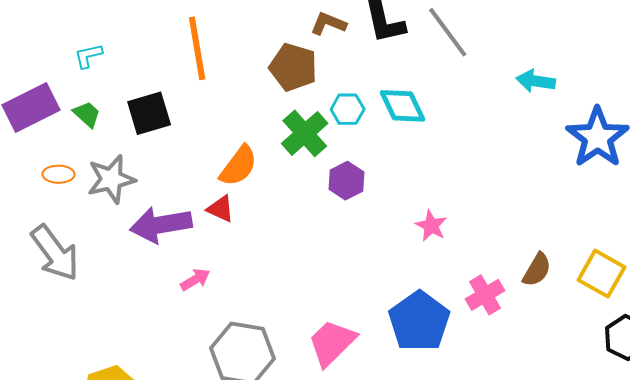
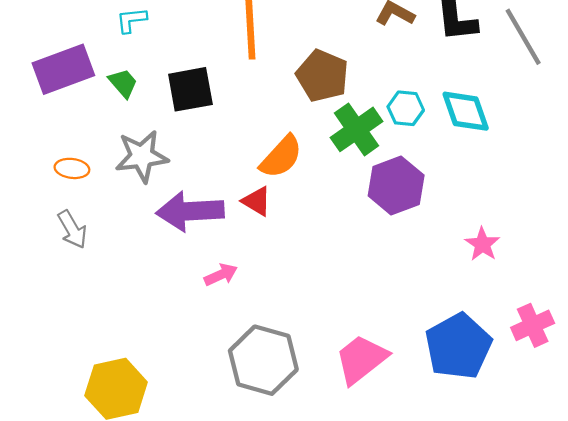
brown pentagon: (293, 67) -> (322, 76), moved
orange ellipse: (58, 174) -> (72, 168), moved
purple hexagon: (346, 181) -> (396, 185), size x1.4
gray arrow: (55, 253) -> (72, 229), size x0.6

